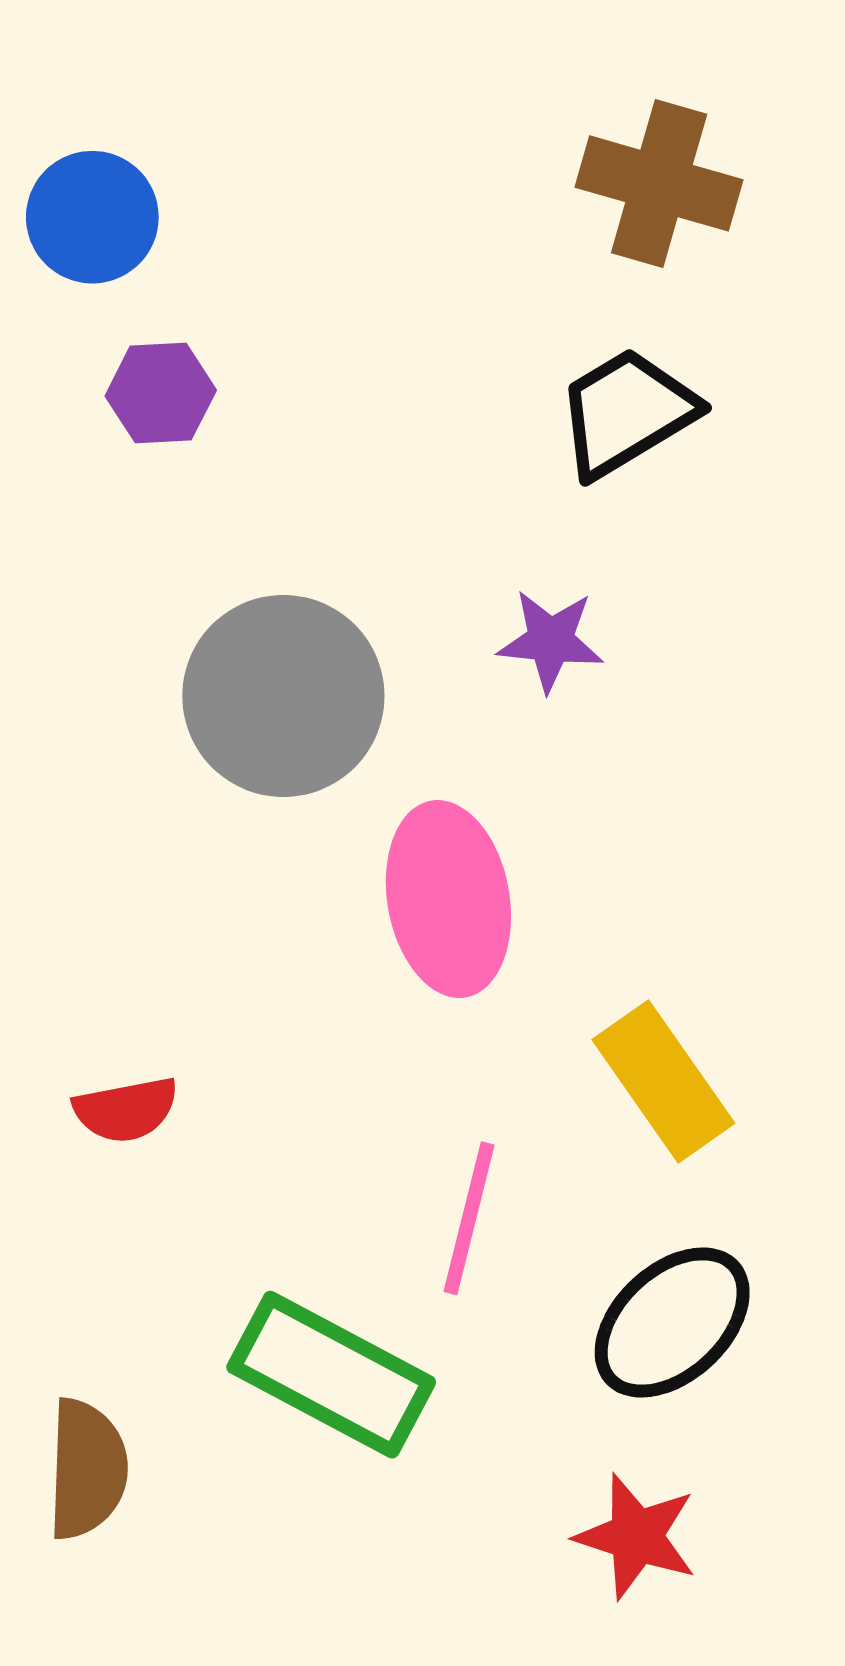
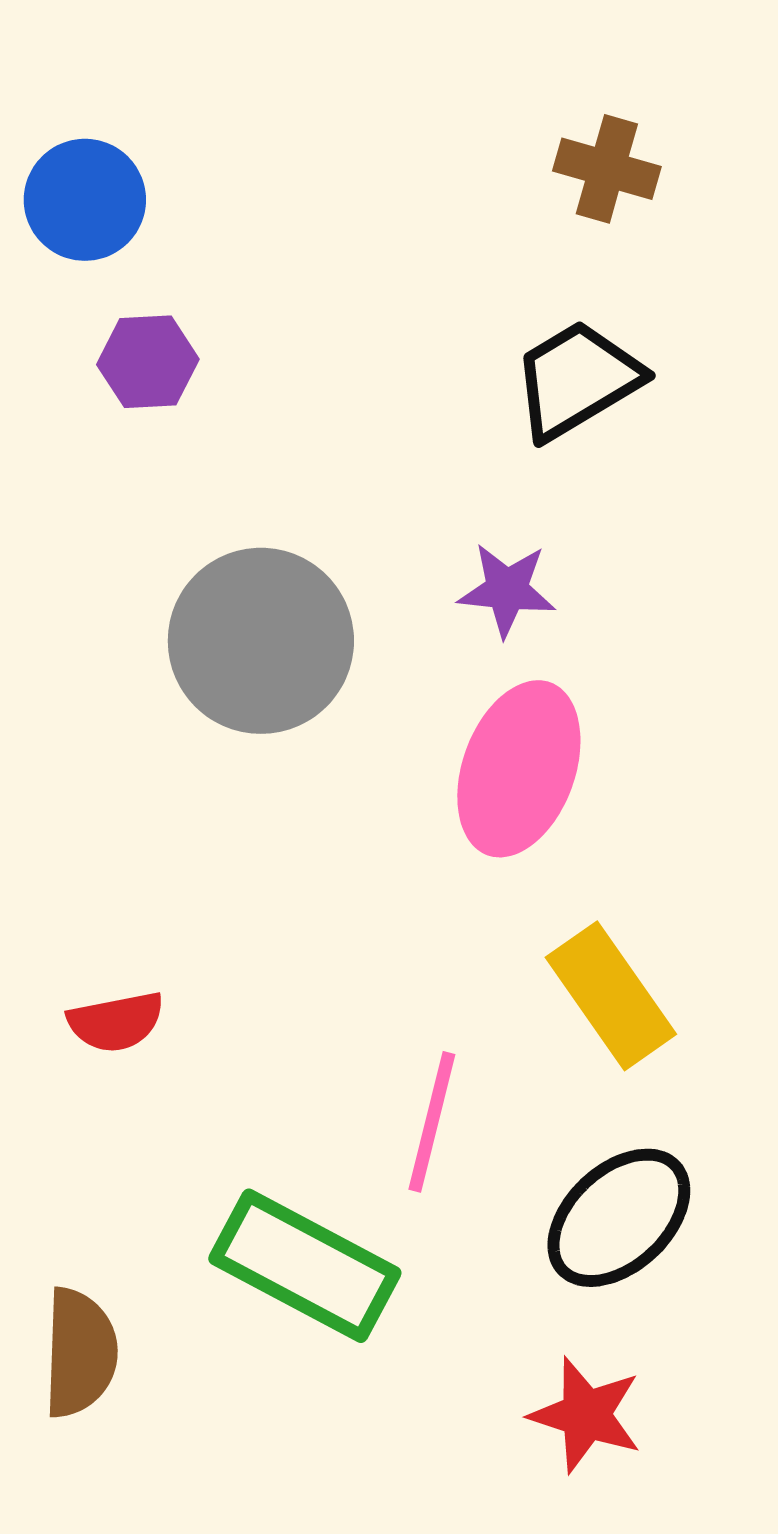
brown cross: (659, 183) -> (607, 169), size x0.7
pink ellipse: (448, 899) -> (519, 769), moved, turned 30

